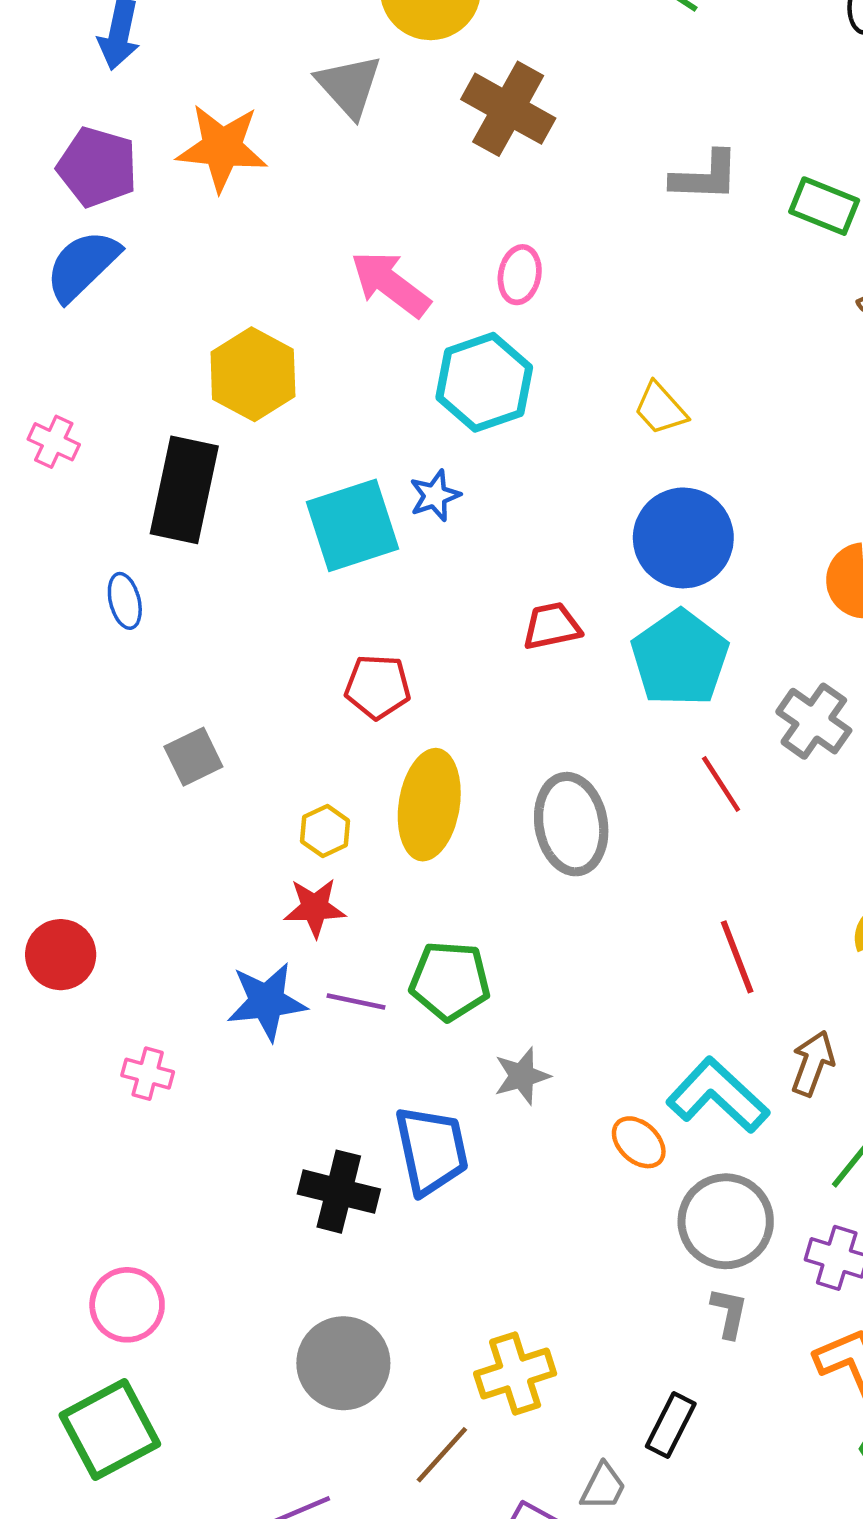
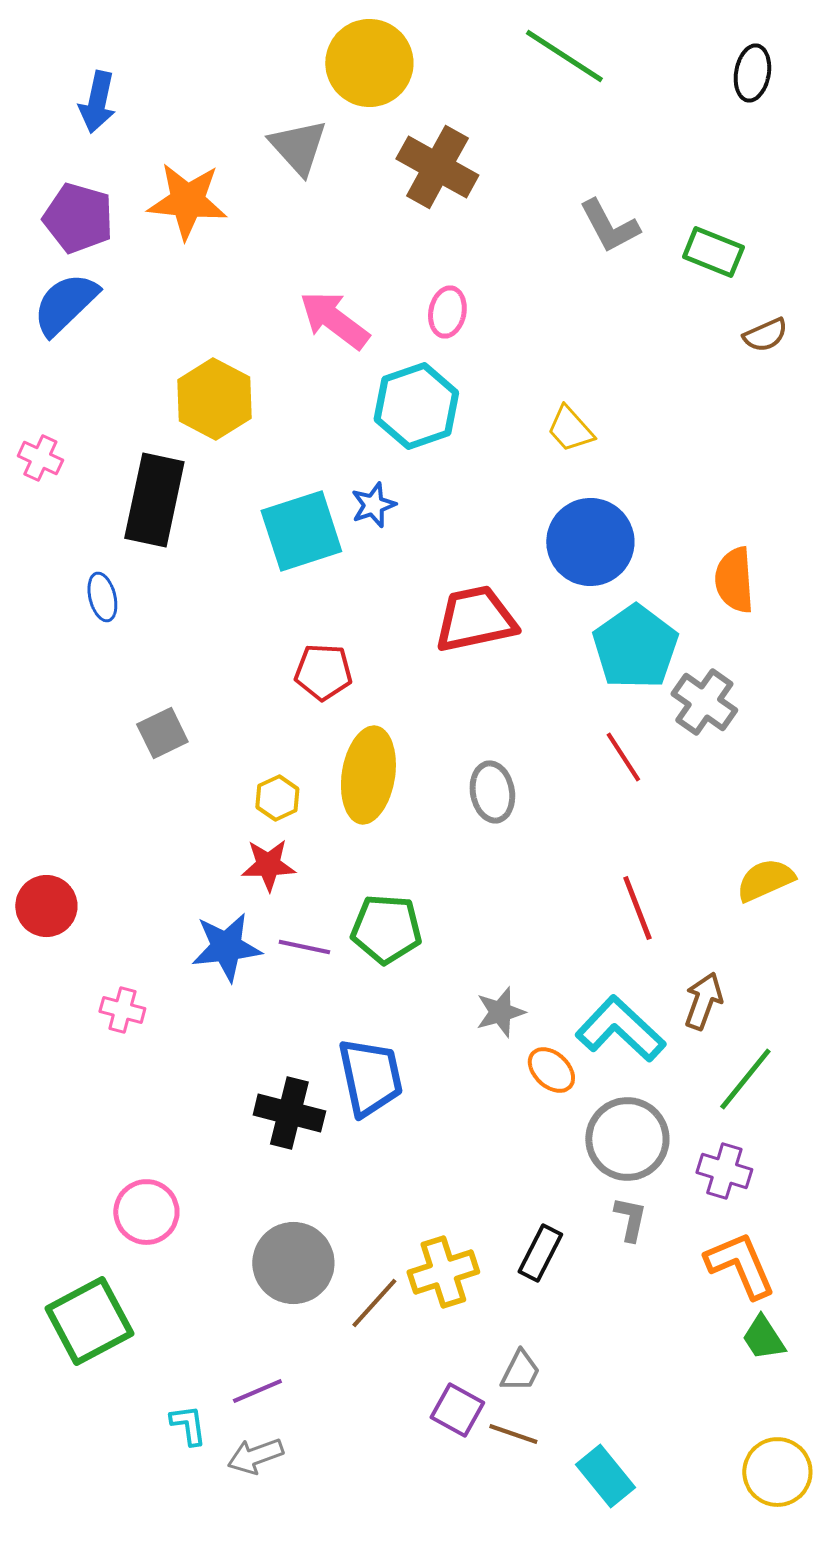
gray L-shape: (705, 176) -> (609, 226), turned 60
red trapezoid: (552, 626) -> (475, 619), size x1.6
cyan pentagon: (680, 658) -> (635, 647), moved
gray ellipse: (571, 824) -> (492, 792), size x0.7
gray star: (522, 1076) -> (500, 1012), moved
pink circle: (127, 1305) -> (146, 1212), moved
black rectangle: (671, 1425) -> (540, 1253), moved
brown line: (442, 1455) -> (374, 1303), moved

